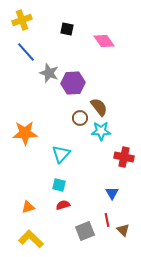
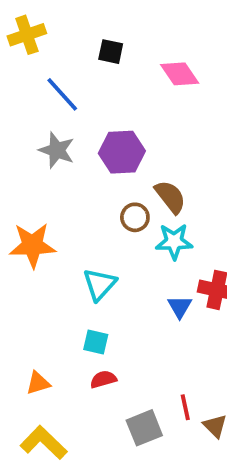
blue line: (26, 52) -> (62, 94), moved
gray star: (49, 73) -> (57, 150), moved
blue triangle: (112, 193) -> (180, 307), moved

